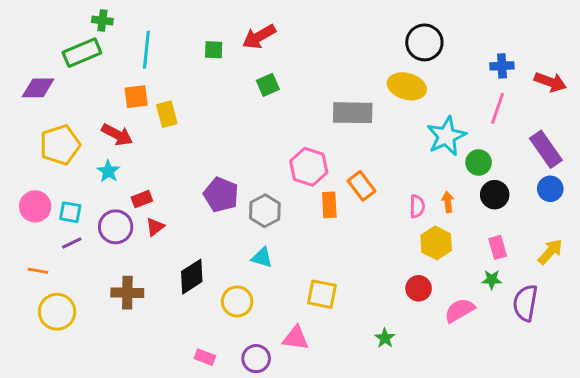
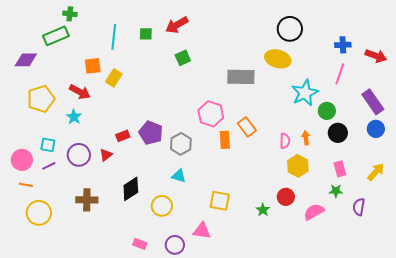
cyan line: (146, 50) -> (114, 37), moved
yellow rectangle: (167, 114) -> (114, 78), turned 48
red rectangle: (142, 199) -> (123, 136), moved
pink circle: (35, 206) -> (22, 160), moved
purple semicircle: (525, 303) -> (359, 207), size x0.7
green star: (385, 338) -> (263, 210), moved

